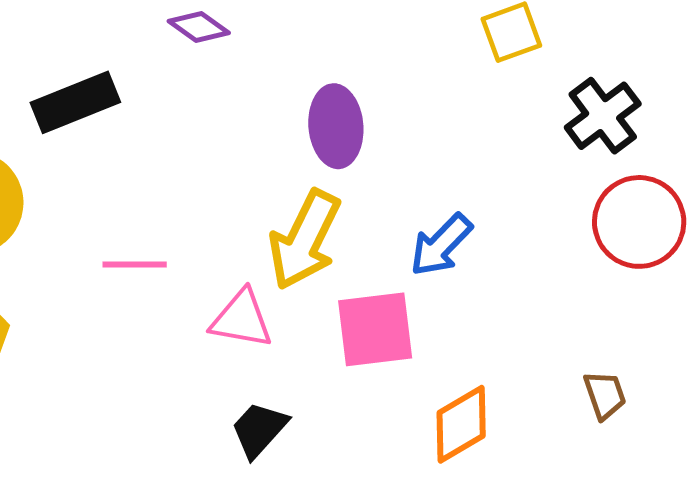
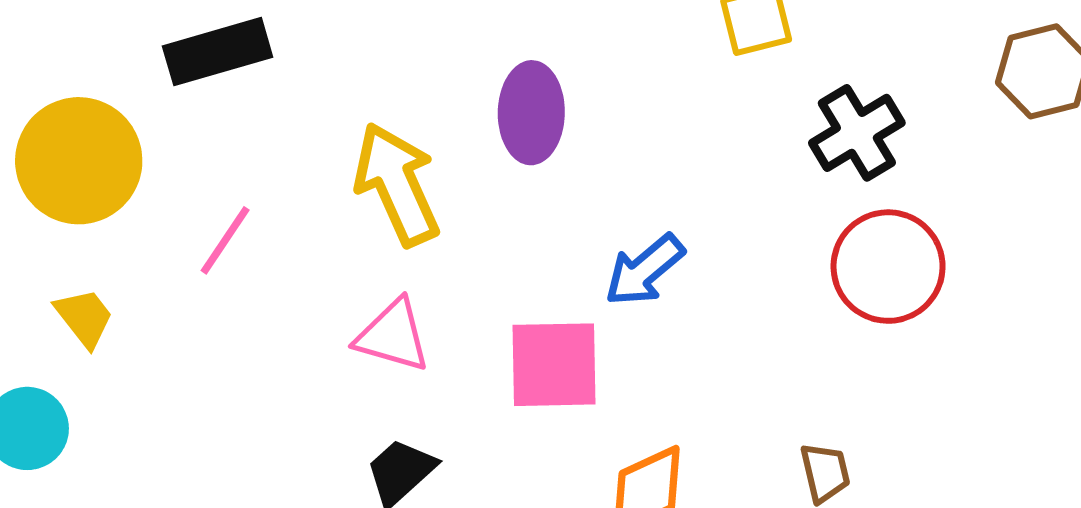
yellow arrow: (305, 240) -> (397, 184), moved, turned 124
pink line: (135, 265) -> (225, 240), moved, turned -62

